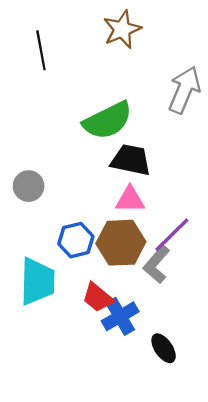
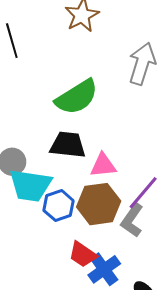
black trapezoid: (131, 160) -> (68, 145), moved
cyan trapezoid: (37, 281) -> (30, 185), moved, turned 102

